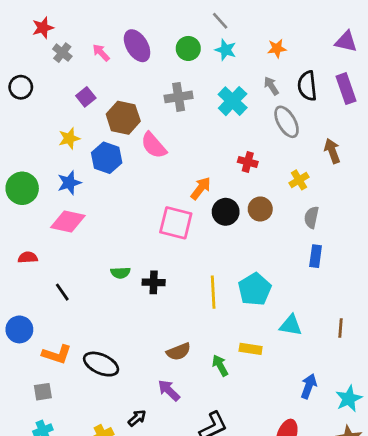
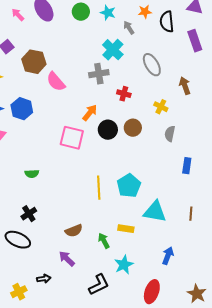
gray arrow: (271, 86) -> (129, 28), moved
black semicircle: (307, 86) -> (167, 22), moved
gray cross: (179, 97) -> (99, 74), moved
blue hexagon: (107, 158) -> (22, 109), moved
yellow cross: (299, 180) -> (161, 107), turned -32
blue rectangle: (316, 256) -> (187, 166), moved
black cross: (154, 282) -> (29, 214), moved, turned -35
cyan triangle: (291, 325) -> (155, 212), size x1.4
cyan star: (349, 399) -> (124, 265), moved
black arrow: (137, 418) -> (44, 279), turned 32

